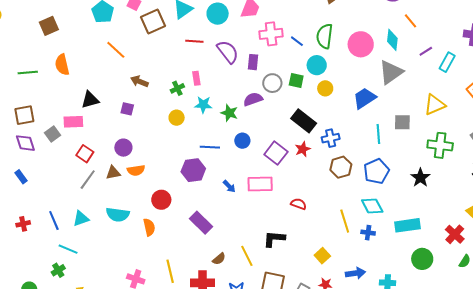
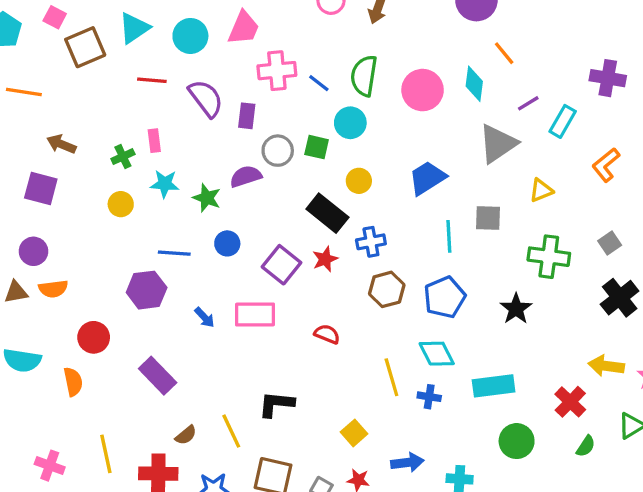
orange line: (116, 50) -> (24, 92), turned -35
gray triangle: (391, 72) -> (498, 144), moved
yellow circle: (325, 88) -> (359, 181), moved
yellow triangle: (435, 105) -> (541, 190), size x0.7
purple square: (127, 109) -> (41, 189), size x1.5
red semicircle: (299, 204) -> (327, 334), moved

